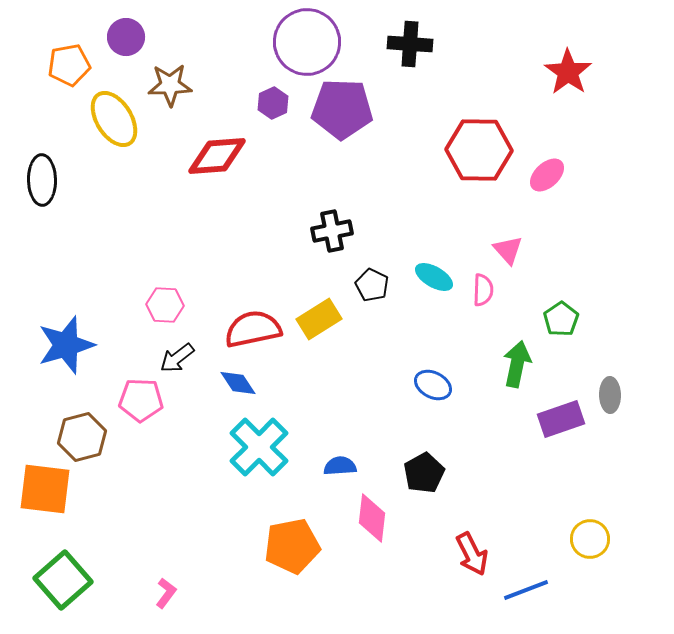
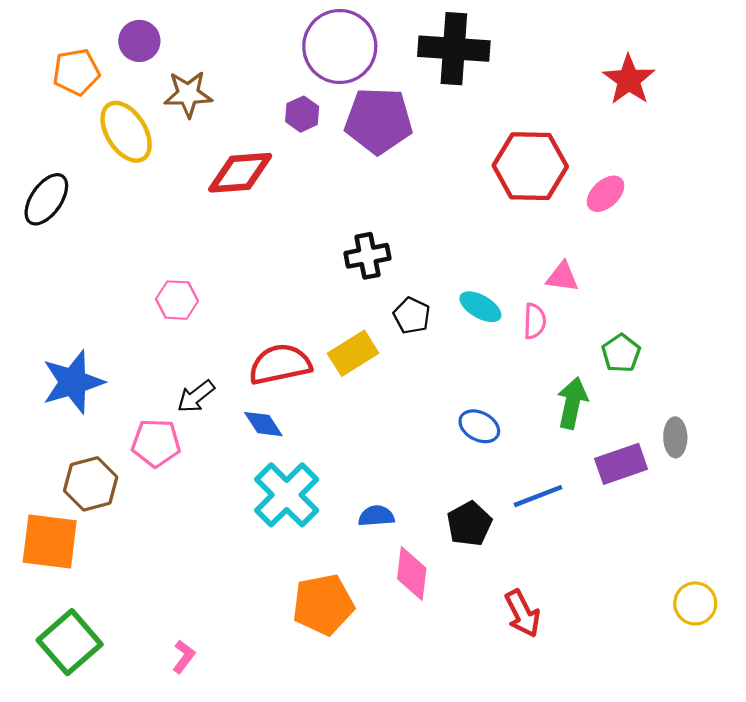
black cross: (410, 44) -> (454, 49), size x1.4
black ellipse: (42, 180) -> (46, 199), turned 36
pink triangle: (508, 250) -> (562, 277), turned -40
pink hexagon: (165, 305) -> (177, 300), moved
yellow circle: (590, 539) -> (695, 603), moved
blue line: (526, 590) -> (538, 496), moved

